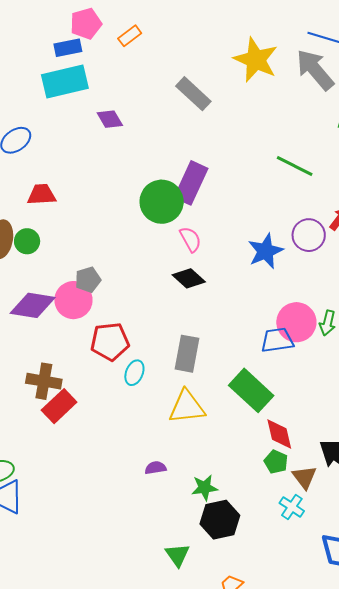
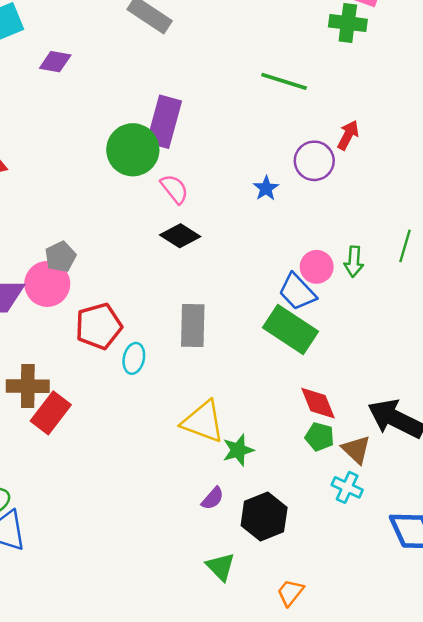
purple diamond: (110, 119) -> (55, 62), turned -40
blue star: (266, 251) -> (266, 188), size x0.6
pink circle: (296, 322) -> (317, 267), size x0.7
blue trapezoid: (277, 340) -> (297, 292), turned -116
green rectangle: (251, 390) -> (291, 330), moved
yellow triangle: (187, 407) -> (203, 422), moved, turned 36
purple semicircle: (155, 468) -> (213, 498), moved, turned 150
green star: (205, 488) -> (238, 450), moved

